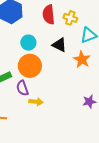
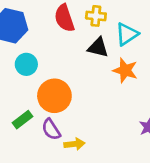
cyan circle: (28, 43) -> (26, 64), moved
black triangle: (59, 45) -> (98, 47), moved

